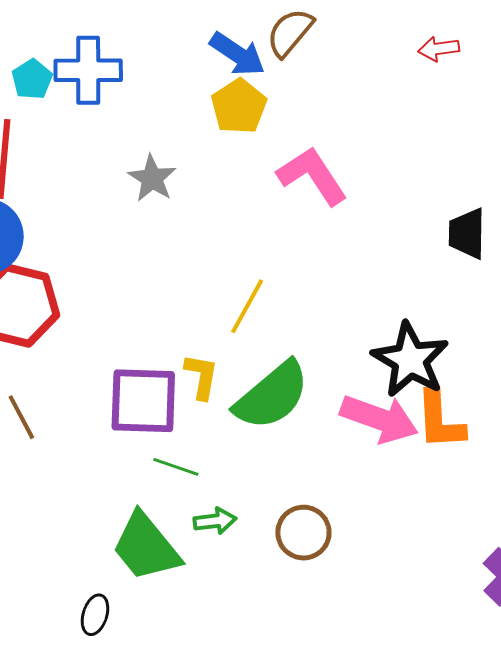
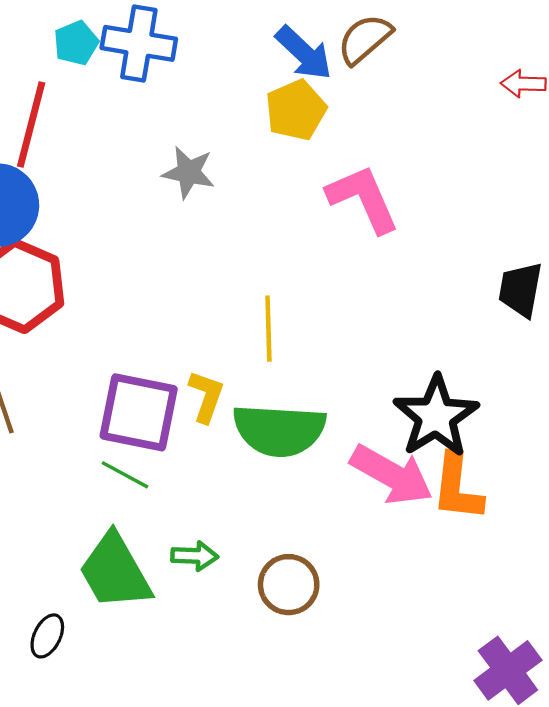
gray star: (152, 178) -> (189, 172), turned -30
yellow line: (247, 306) -> (268, 329), turned -40
green semicircle: (272, 396) -> (279, 430), turned 34
green line: (176, 467) -> (125, 475), moved

